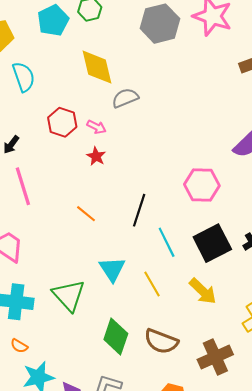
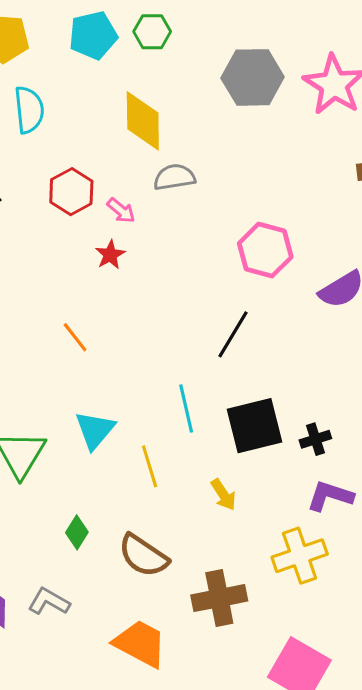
pink hexagon: (202, 185) -> (265, 250), moved
black line: (139, 210) -> (233, 334), moved
yellow arrow: (203, 291) -> (223, 495), size x0.7
green diamond: (116, 336) -> (77, 532), size x0.6

